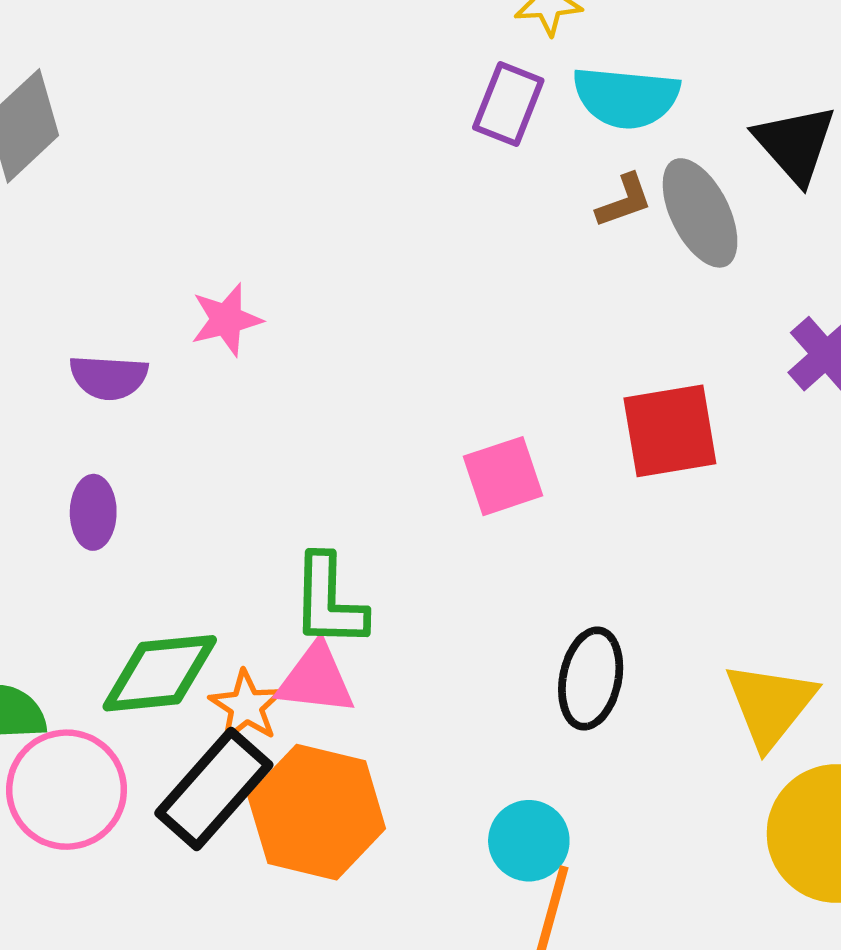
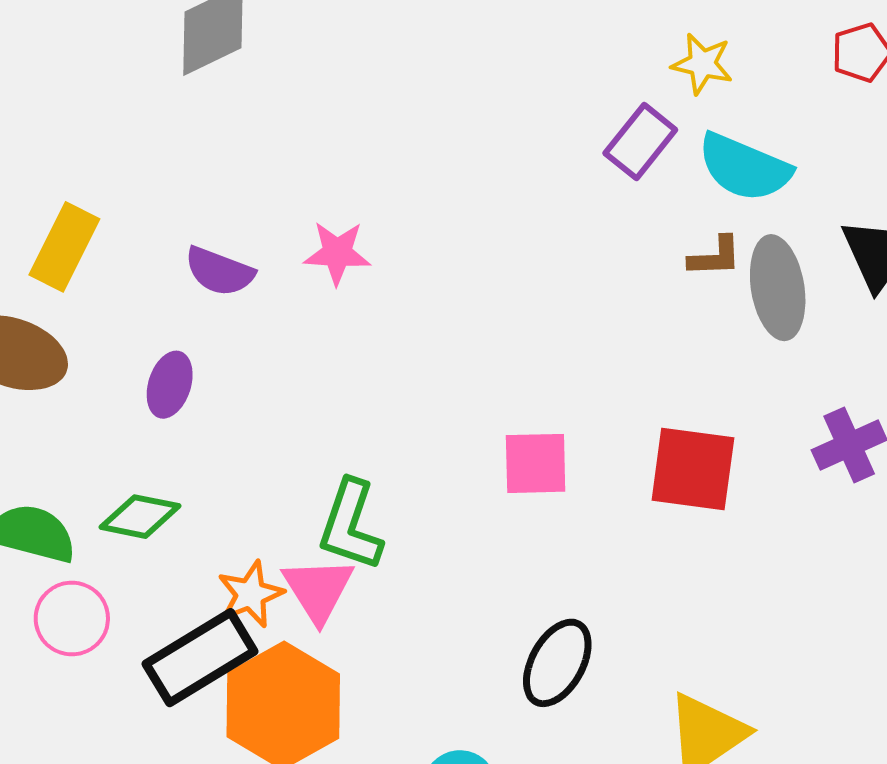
green diamond: (160, 673) -> (140, 517), moved, size x0.7
pink triangle: (316, 679) -> (318, 590), turned 34
pink circle: (67, 790) -> (72, 618), size x0.7

